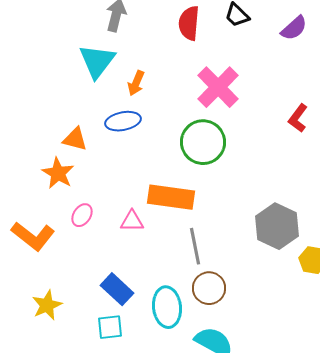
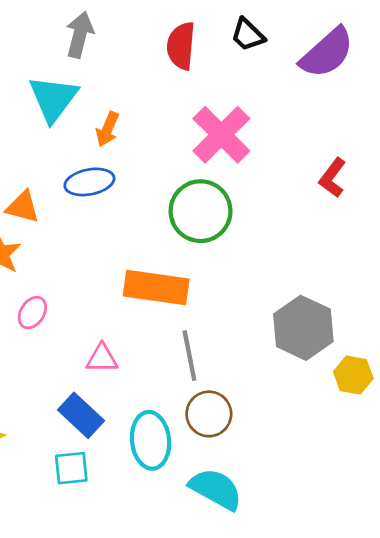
purple semicircle: (294, 28) -> (327, 53), size x1.5
pink triangle: (132, 221) -> (102, 358), moved

